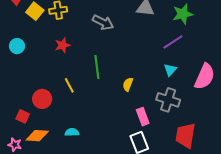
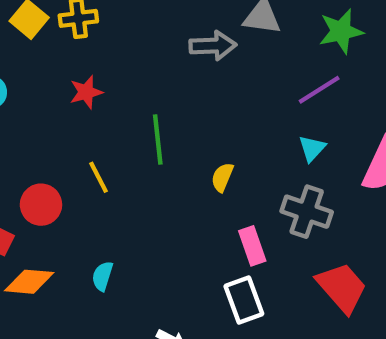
gray arrow: (103, 22) -> (213, 46), moved, turned -30
cyan semicircle: (72, 132) -> (102, 276), turned -72
red trapezoid: (186, 135) -> (342, 287), turned 128

